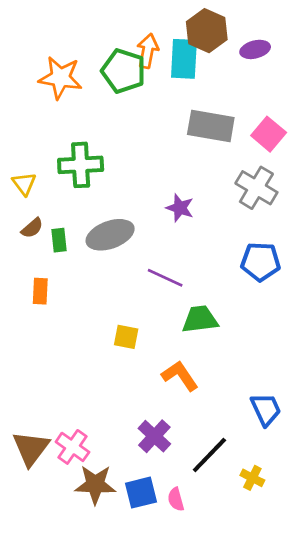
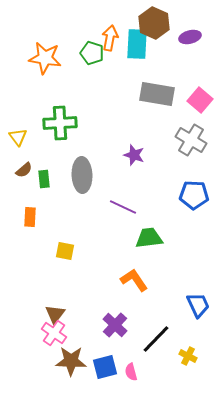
green pentagon: (124, 71) -> (92, 53), size x0.7
gray ellipse: (110, 235) -> (82, 175), turned -72
yellow square: (126, 337) -> (65, 251), moved
brown triangle: (31, 448) -> (55, 314), moved, size x0.7

